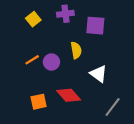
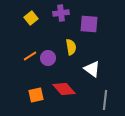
gray line: (113, 107) -> (105, 100), turned -30

